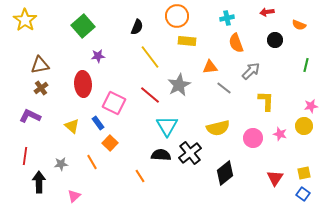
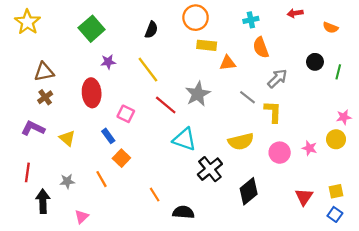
black circle: (275, 40) -> (315, 62), moved
yellow line: (150, 57) -> (148, 70), moved
orange triangle: (210, 67) -> (228, 63), moved
yellow L-shape: (266, 101) -> (273, 112), moved
pink square: (114, 103) -> (126, 114), size x0.7
yellow triangle: (72, 126) -> (67, 138), moved
cyan triangle: (167, 126) -> (184, 139), turned -40
black semicircle: (161, 155) -> (183, 212), moved

